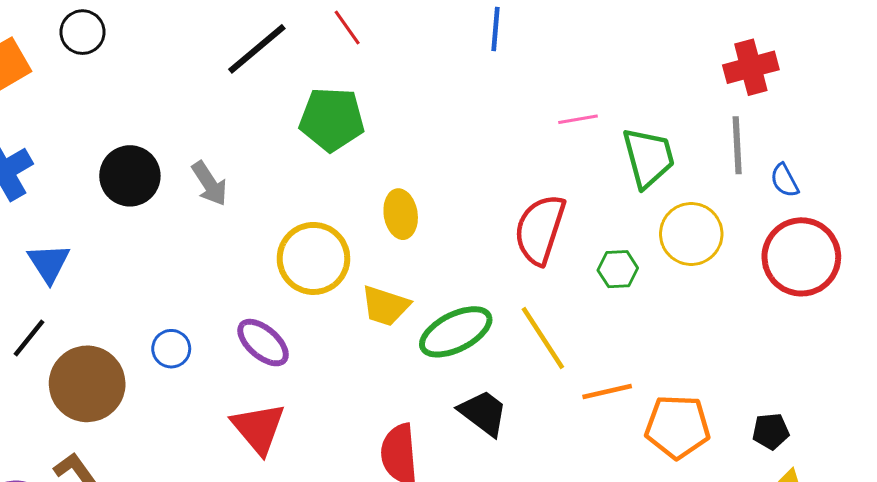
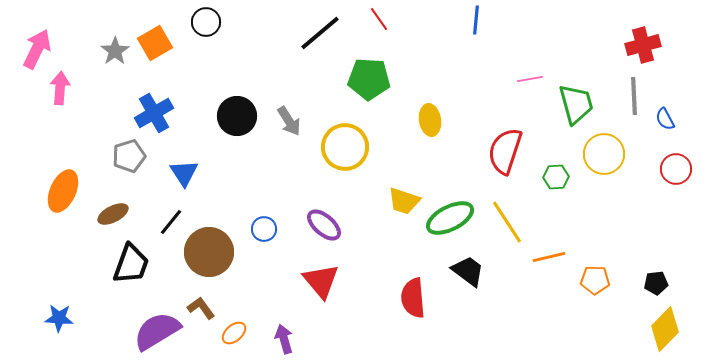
yellow ellipse: (401, 214) -> (430, 120), moved
red circle: (801, 257) -> (676, 169), size x0.6
yellow circle: (313, 258) -> (345, 147), moved
orange pentagon: (677, 427) -> (595, 280), size x0.7

